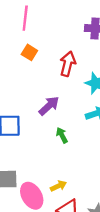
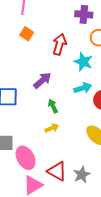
yellow arrow: (58, 186) -> (52, 128), moved

